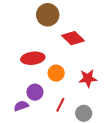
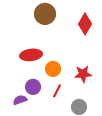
red diamond: (73, 38) -> (85, 24), moved, turned 75
red line: (60, 105) -> (57, 91), moved

